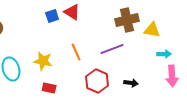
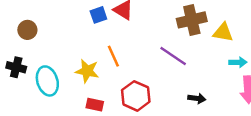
purple line: (112, 49) -> (173, 56), turned 55
orange line: (76, 52) -> (113, 56), moved
red hexagon: (97, 81) -> (136, 96), moved

